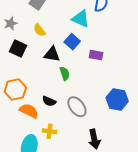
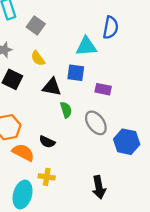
cyan triangle: (81, 19) -> (86, 46), turned -30
blue square: (72, 42) -> (76, 73), turned -35
gray ellipse: (77, 107) -> (96, 123), moved

